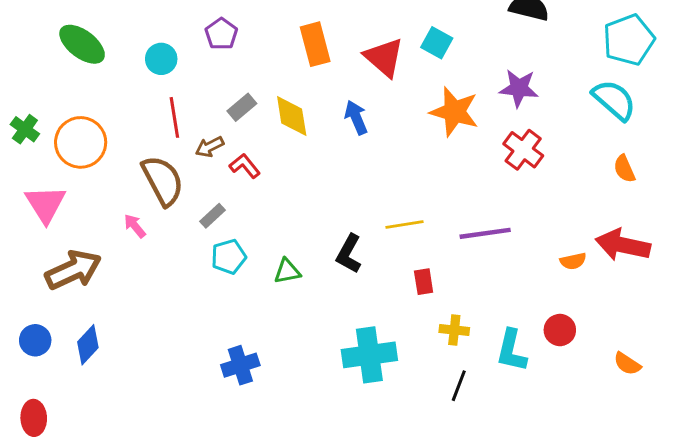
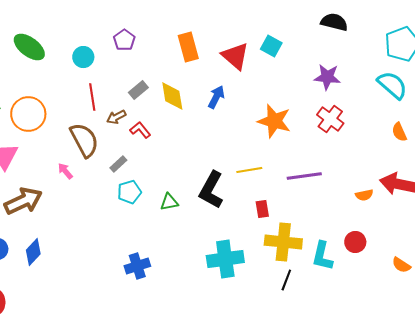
orange star: (454, 112) -> (274, 121), moved
blue arrow: (356, 117) -> (216, 97), turned 50
black L-shape: (349, 254) -> (211, 190), size x1.4
yellow cross: (454, 330) -> (283, 242), size x1.8

